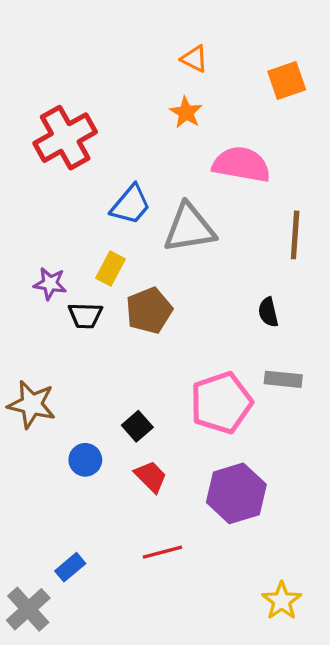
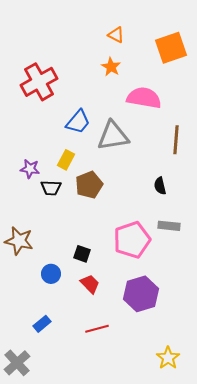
orange square: (287, 81) -> (171, 48), size x1.4
black square: (137, 426) -> (82, 254), turned -30
blue rectangle: (70, 567) -> (42, 324), moved

